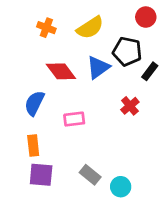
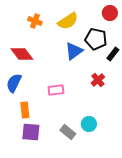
red diamond: (61, 71) -> (22, 54), moved
blue semicircle: (34, 103) -> (14, 83), moved
cyan circle: (121, 187) -> (89, 124), moved

